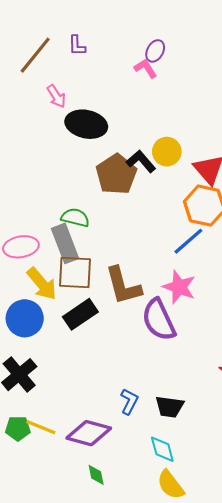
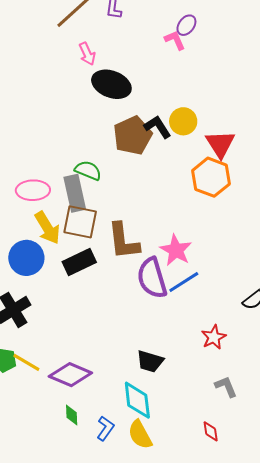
blue line: (188, 241) -> (184, 282), moved
blue L-shape: (129, 401) -> (105, 428), moved
cyan diamond: (162, 449) -> (137, 400), size x1.4

